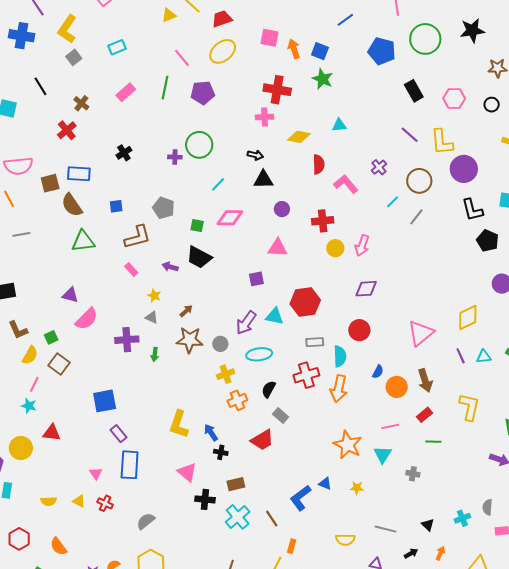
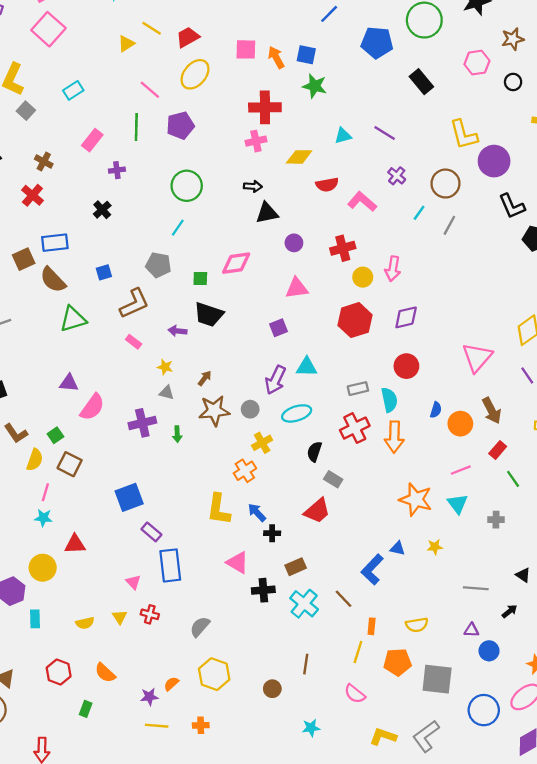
pink hexagon: (454, 98) -> (477, 63), moved
purple line: (410, 135) -> (385, 133), moved
purple cross: (175, 157) -> (117, 170), moved
red semicircle: (319, 164) -> (327, 185), turned 90
cyan line: (218, 184) -> (178, 228), moved
red hexagon: (305, 302) -> (355, 320), moved
orange cross: (237, 400) -> (245, 471), moved
green line: (433, 442) -> (513, 479), turned 63
yellow triangle: (79, 501) -> (120, 617), turned 40
yellow semicircle: (345, 540) -> (417, 625), moved

